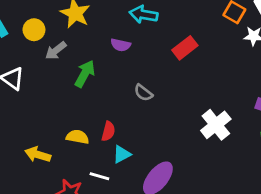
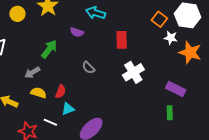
red rectangle: (185, 48) -> (122, 40), turned -60
gray arrow: (56, 51) -> (32, 72), moved
white cross: (216, 125) -> (133, 72), moved

